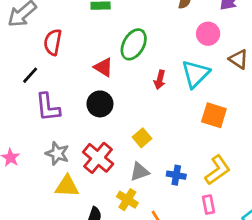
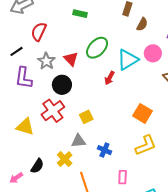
cyan triangle: (195, 74) -> (128, 60), moved
gray star: (57, 153) -> (46, 61), moved
red cross: (98, 158) -> (53, 111), moved
yellow L-shape: (218, 170) -> (146, 145), moved
yellow triangle: (67, 186) -> (25, 127), moved

